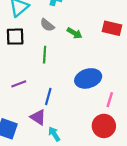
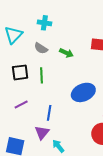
black square: (15, 37) -> (20, 72), moved
purple triangle: (38, 117) -> (42, 133), turned 42

